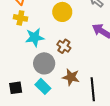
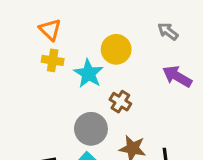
cyan star: (35, 37) -> (89, 74), moved, turned -30

